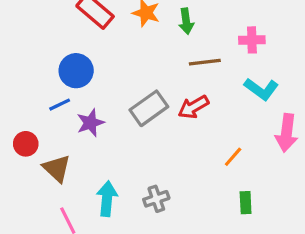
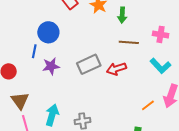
blue line: (60, 105) -> (34, 51), turned -64
orange line: (233, 157) -> (148, 105), moved
brown triangle: (57, 168) -> (20, 101), moved

